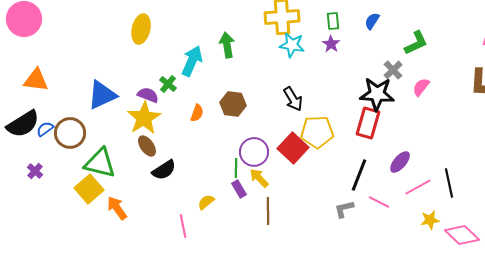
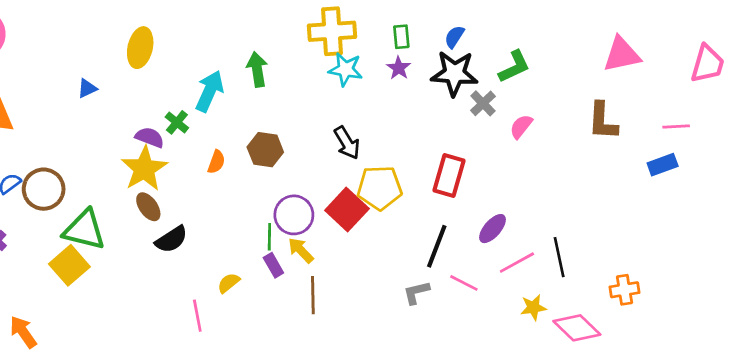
black star: (377, 94) -> (454, 73), moved
blue triangle: (102, 95) -> (87, 88), moved, size x0.5
orange arrow: (117, 208) -> (23, 332), moved

